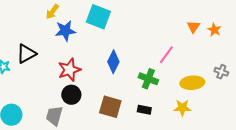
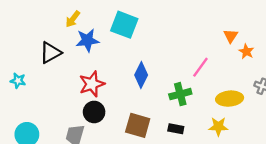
orange star: (214, 30) -> (246, 52), moved
black triangle: (26, 54) -> (50, 53), moved
green cross: (148, 79) -> (180, 94), turned -36

